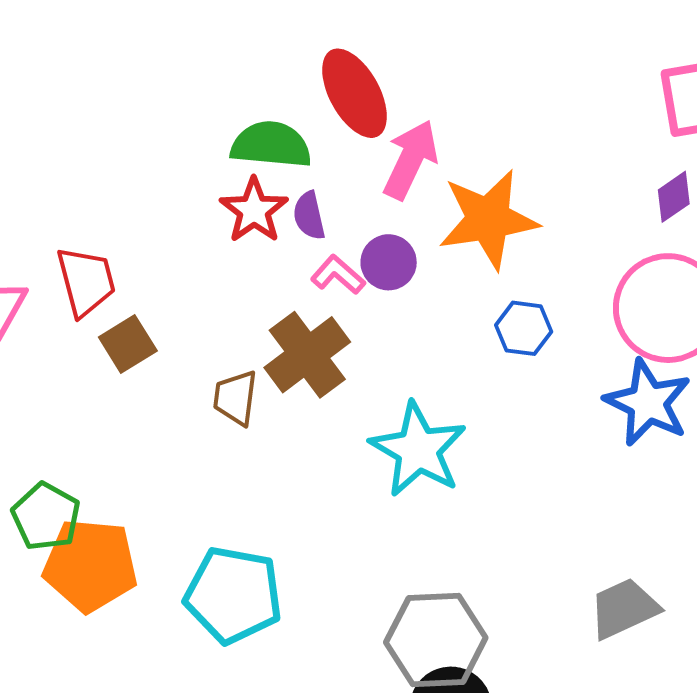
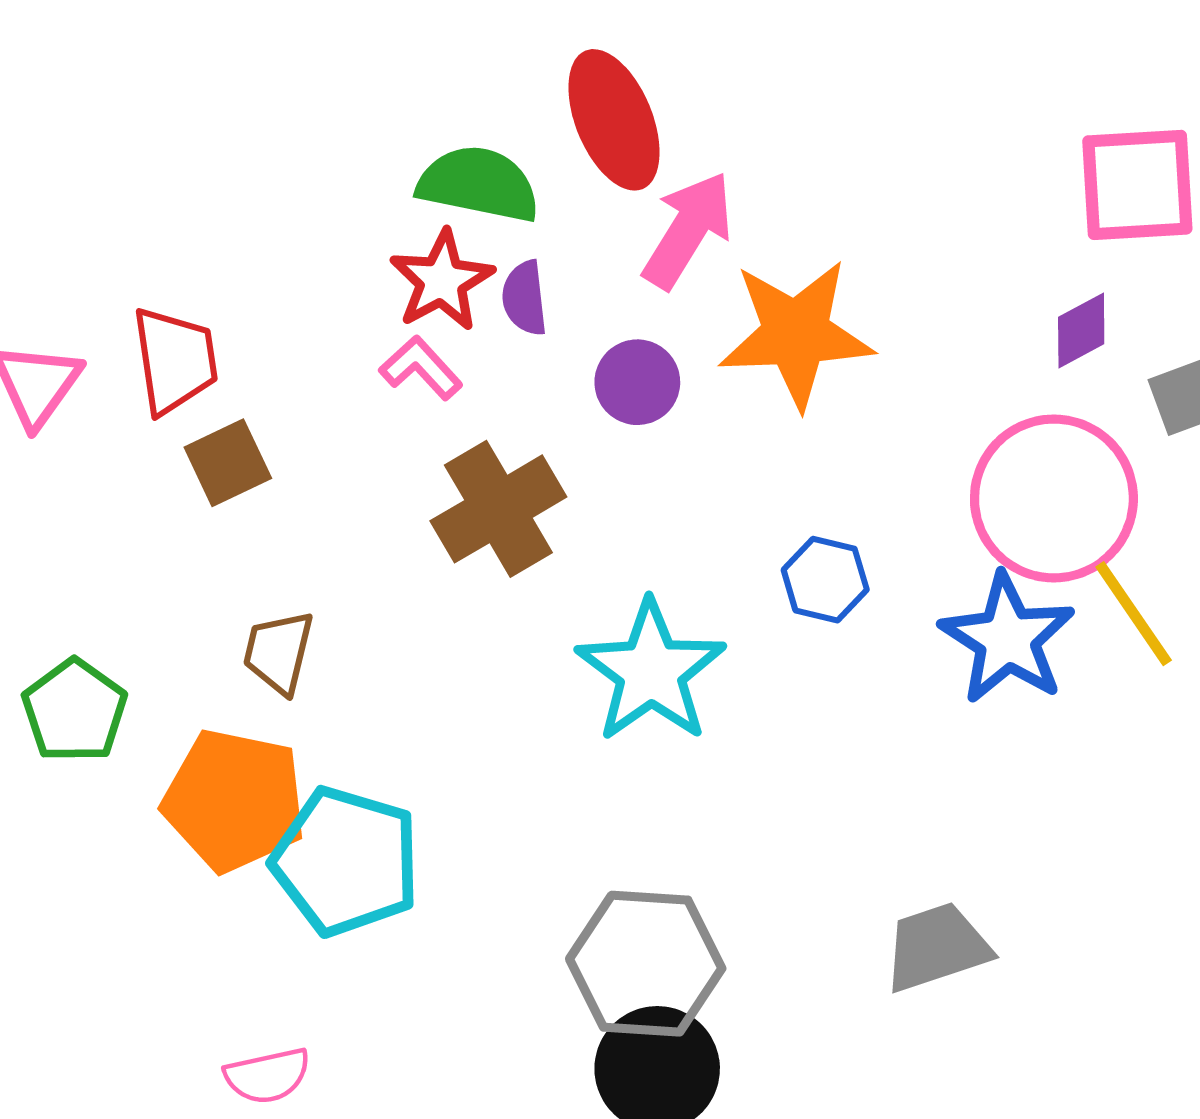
pink L-shape: (338, 275) -> (421, 368), moved
blue hexagon: (524, 328) -> (825, 580), moved
brown trapezoid: (236, 398) -> (278, 652), moved
orange pentagon: (90, 565) -> (234, 800), moved

